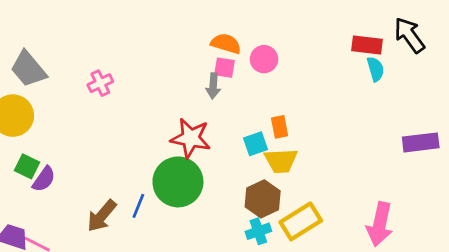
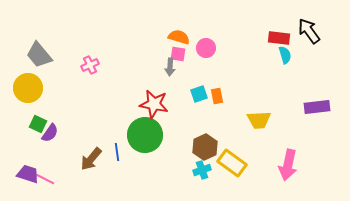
cyan square: (256, 144) -> (199, 94), moved
yellow trapezoid: (281, 161) -> (259, 120), moved
blue line: (138, 206) -> (117, 152), turned -30
yellow rectangle: (301, 221) -> (232, 163), turned 68

